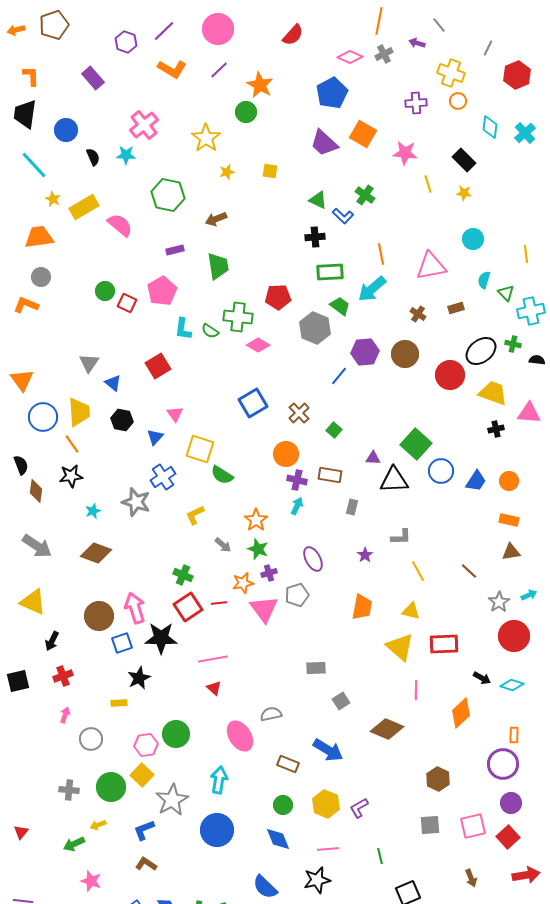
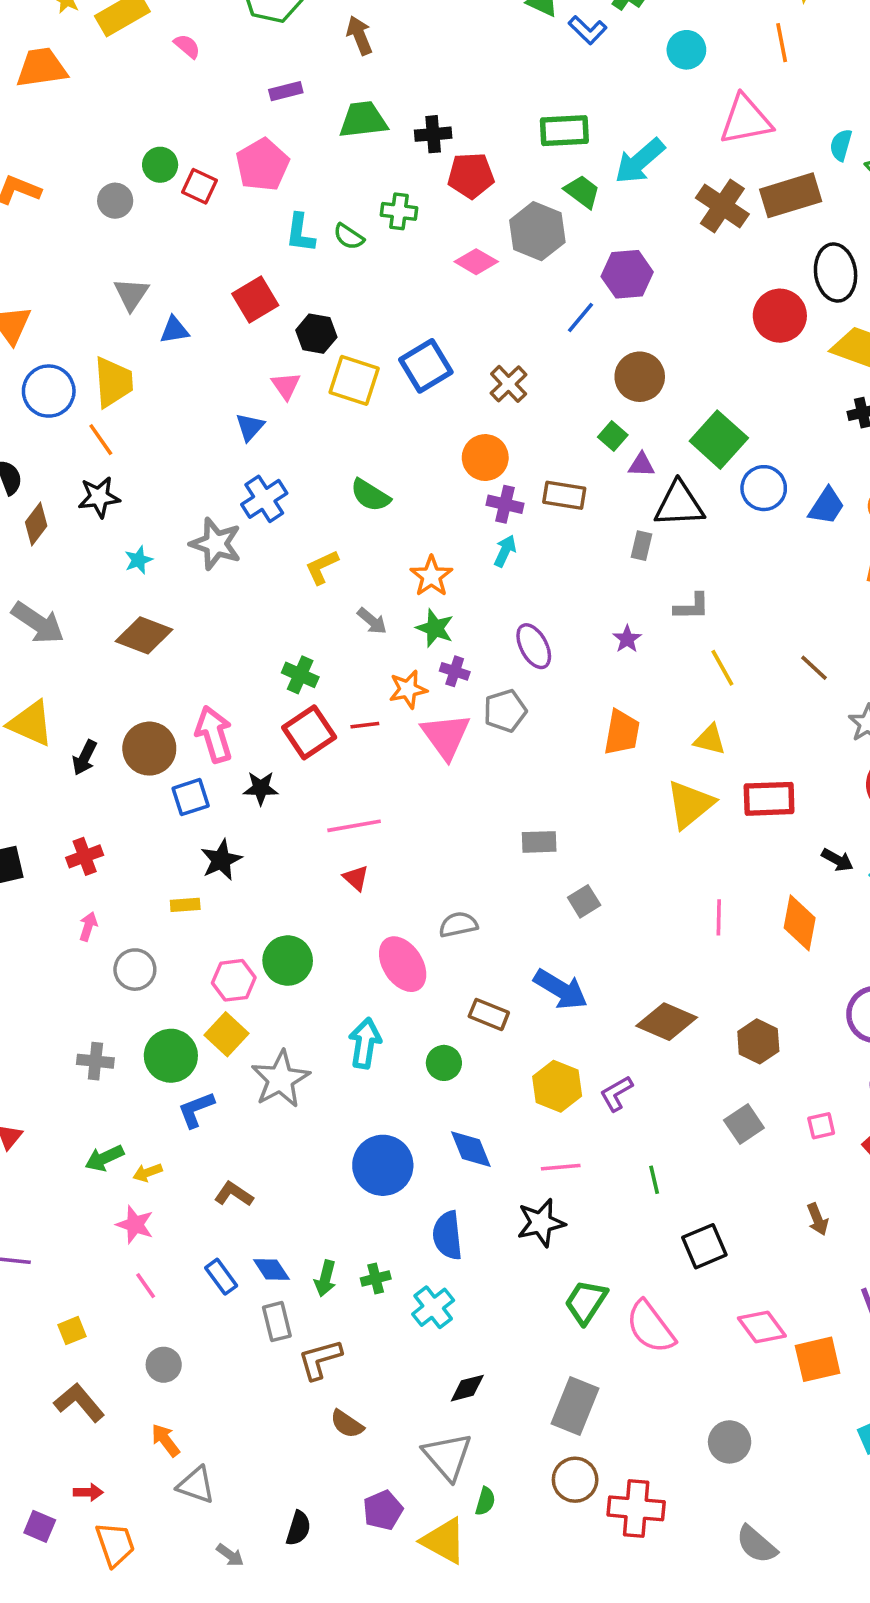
brown arrow: (216, 219) -> (359, 35), turned 90
pink semicircle: (120, 225) -> (187, 46), size x0.6
black cross: (315, 237) -> (433, 134), moved
cyan circle: (473, 239) -> (686, 50), moved
orange line: (381, 254) -> (782, 43), moved
green trapezoid: (218, 266) -> (363, 120), turned -88
gray circle: (41, 277) -> (115, 201), moved
brown rectangle: (456, 308) -> (791, 195), size x2.0
brown cross: (418, 314) -> (722, 206), size x1.8
green cross: (238, 317) -> (399, 211), size x0.7
pink diamond: (258, 345) -> (476, 262), moved
black ellipse: (481, 351) -> (836, 273), turned -60
brown circle: (405, 354) -> (640, 377), moved
blue triangle: (113, 383) -> (174, 330), turned -48
black hexagon: (122, 420) -> (316, 334), moved
green square: (334, 430) -> (613, 436), moved
yellow square: (200, 449) -> (354, 380), moved
brown diamond: (36, 491) -> (36, 524), turned 30
gray rectangle: (352, 507) -> (642, 546), moved
purple cross: (269, 573) -> (455, 671), turned 35
black star: (161, 638) -> (261, 788), size x0.6
black arrow: (52, 641) -> (85, 758), moved
yellow triangle: (400, 647) -> (690, 804), turned 40
pink line: (416, 690) -> (719, 917), moved
orange diamond: (461, 713) -> (800, 923), turned -36
brown diamond: (387, 729) -> (667, 1022), moved
green circle: (283, 805) -> (444, 1063), moved
yellow arrow: (98, 825) -> (148, 1173), moved
gray square: (430, 825) -> (744, 1124), turned -30
pink square: (473, 826) -> (821, 1126), size x0.6
blue L-shape: (144, 830) -> (196, 1110), moved
blue circle: (217, 830) -> (383, 1165), moved
blue semicircle: (265, 887) -> (448, 1235), turned 40

